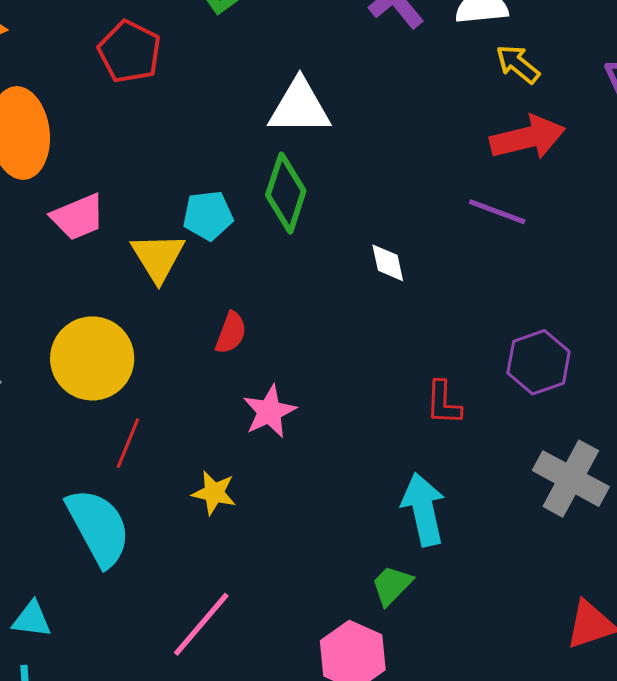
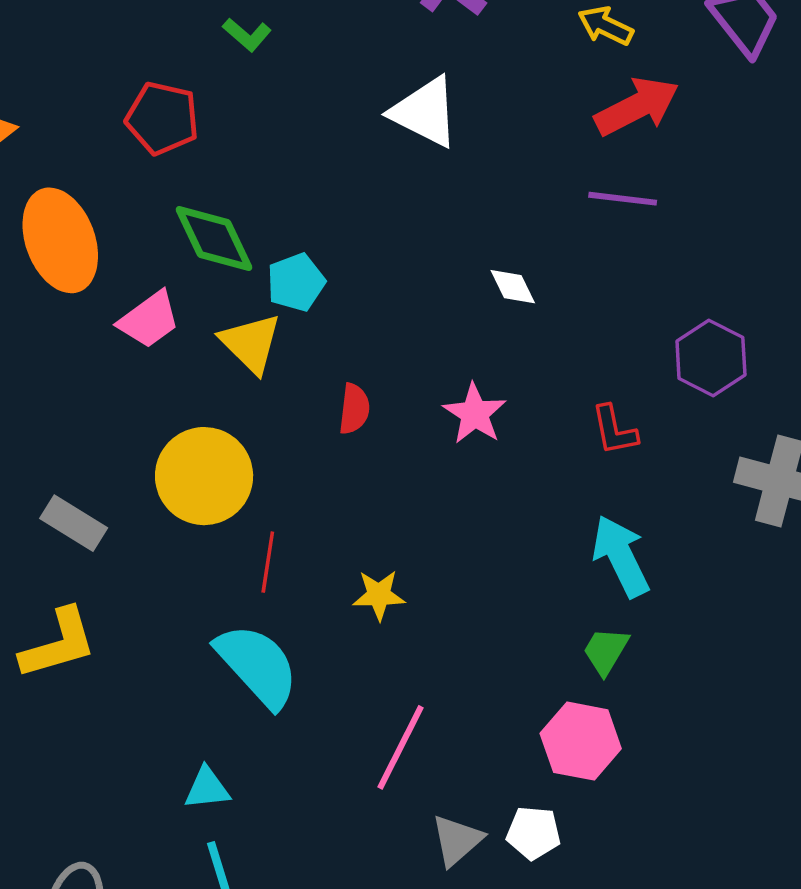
white triangle: (300, 107) -> (425, 112), moved, turned 40
green diamond: (286, 193) -> (214, 239), moved, turned -30
pink star: (269, 412) -> (475, 414), moved

